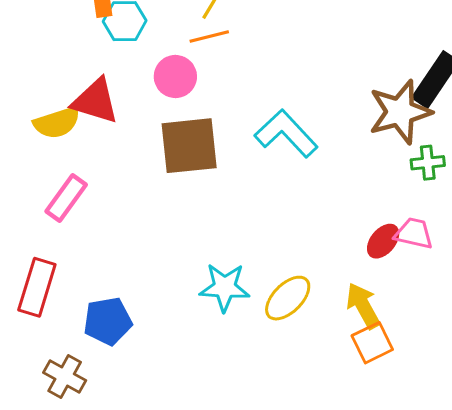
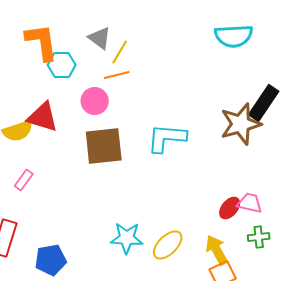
cyan L-shape: (286, 133) -> (167, 138), turned -42
green cross: (428, 163) -> (259, 237), moved
pink rectangle: (66, 198) -> (24, 180), size x0.7

